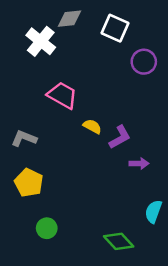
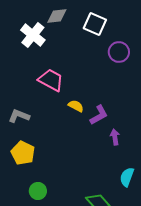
purple arrow: (139, 164) -> (115, 137), turned -98

